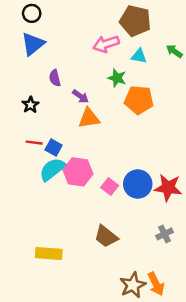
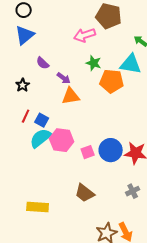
cyan triangle: (139, 56) -> (131, 64), moved, size x1.6
purple semicircle: (55, 78) -> (43, 63), turned -32
red line: (34, 143) -> (26, 116), turned -72
pink square: (110, 186) -> (88, 152), turned 32

